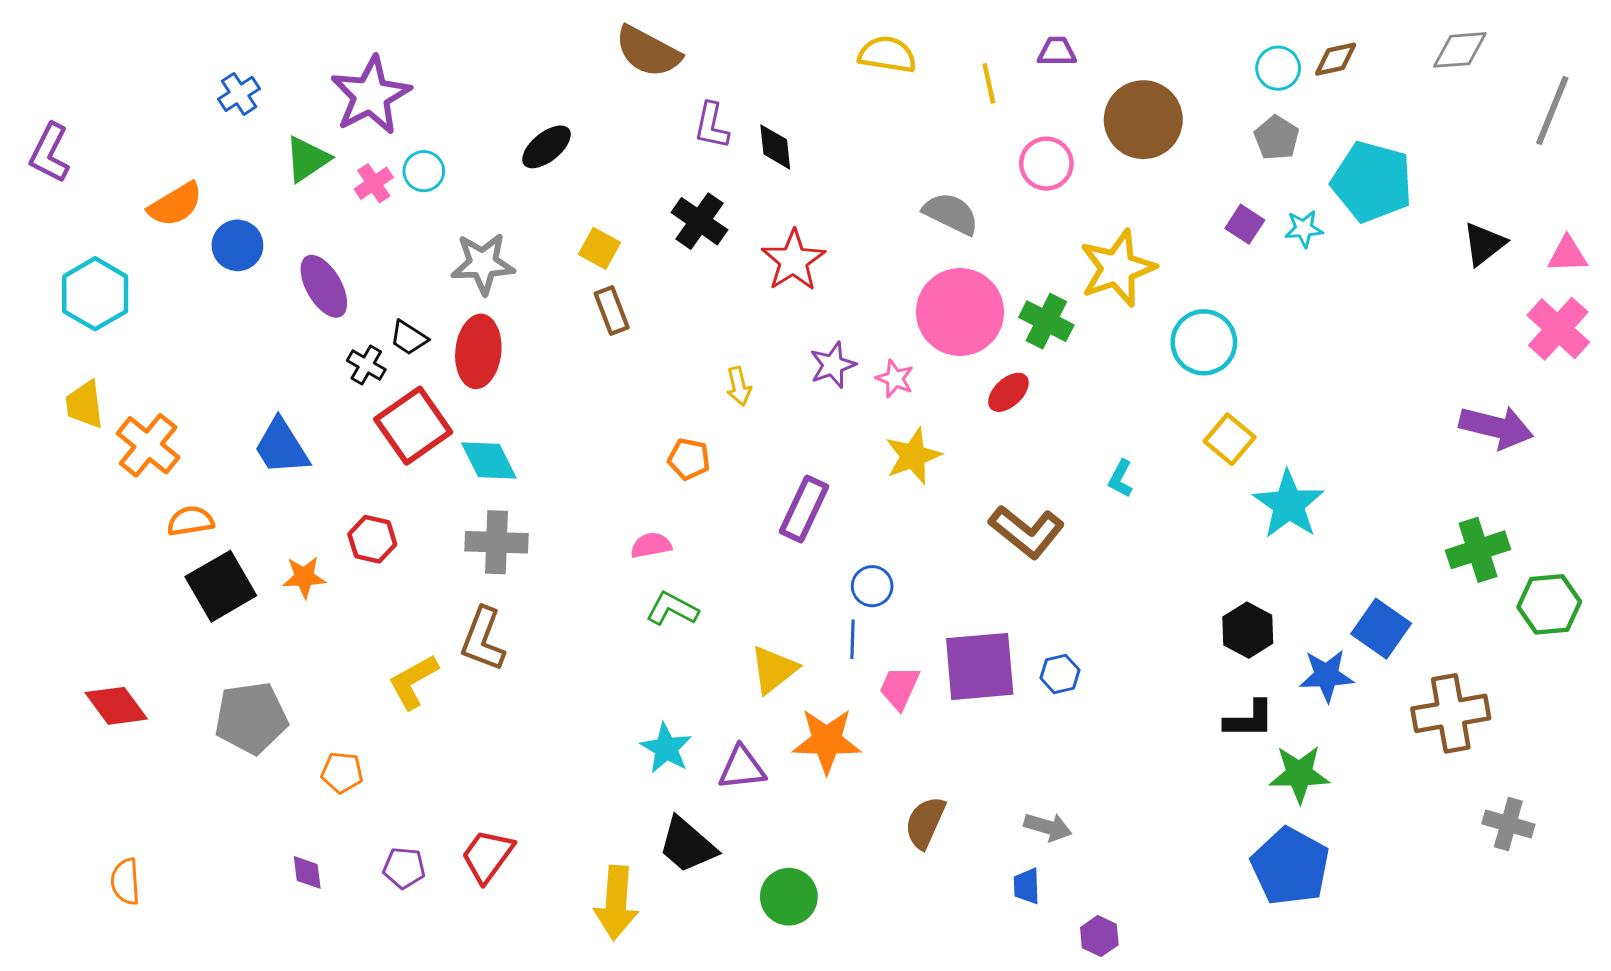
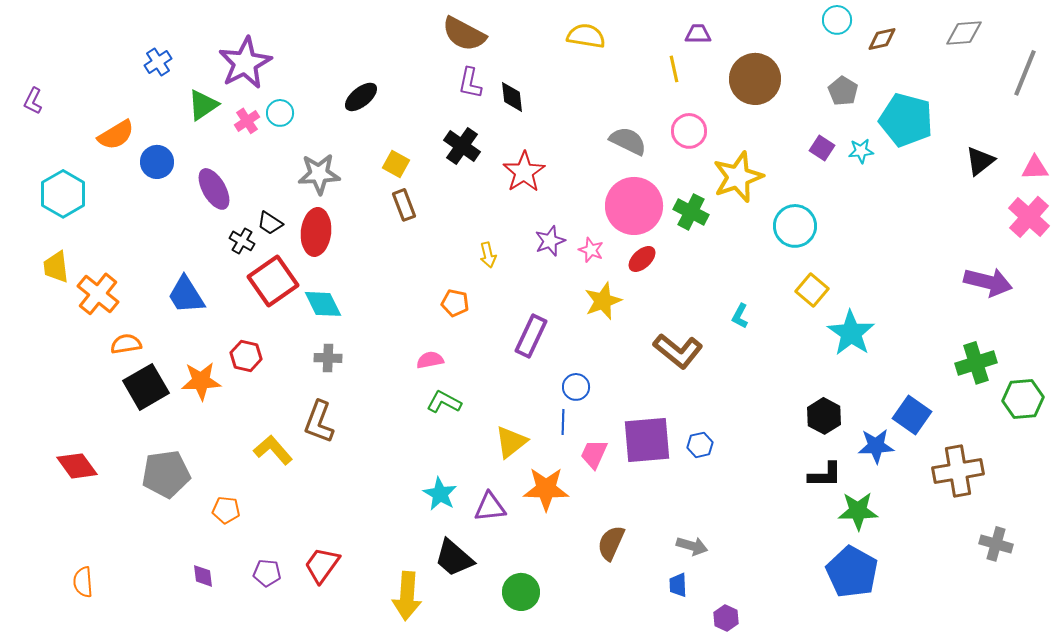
brown semicircle: (648, 51) -> (464, 34), moved
cyan circle: (1278, 68) -> (837, 20), moved
yellow line: (989, 83) -> (674, 69), moved
purple L-shape: (50, 153) -> (33, 101), size x0.7
pink circle: (1046, 164) -> (689, 131), moved
red ellipse: (1008, 392) -> (642, 259), moved
gray cross: (497, 542) -> (328, 358), size x0.7
orange star: (304, 577) -> (201, 381), size x1.4
yellow L-shape: (413, 682) -> (273, 450), turned 78

